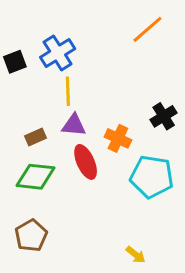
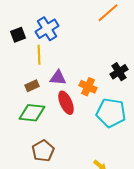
yellow line: (68, 91) -> (39, 55), moved
brown pentagon: (31, 236) -> (43, 151), moved

